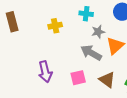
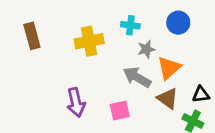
yellow cross: (55, 26) -> (89, 41), size x1.5
brown triangle: (107, 80) -> (168, 98), moved

